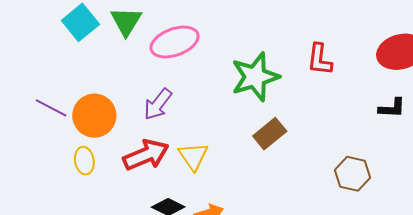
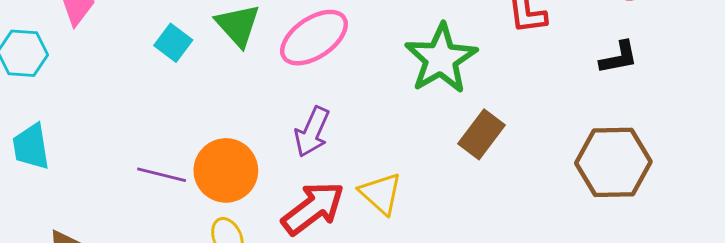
cyan square: (80, 22) -> (173, 43), size x0.7
black L-shape: (392, 108) -> (619, 57), moved
brown hexagon: (352, 174) -> (613, 162), size x1.4

